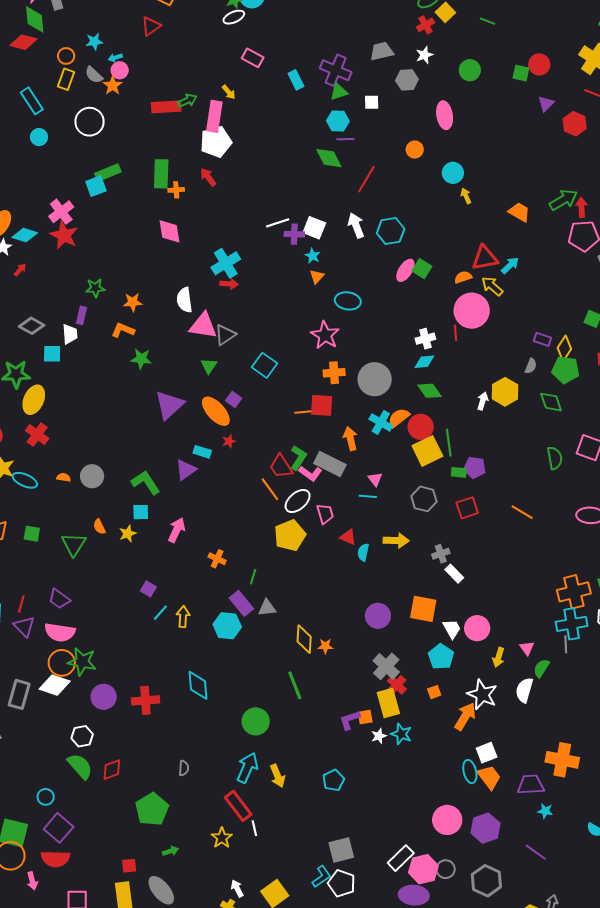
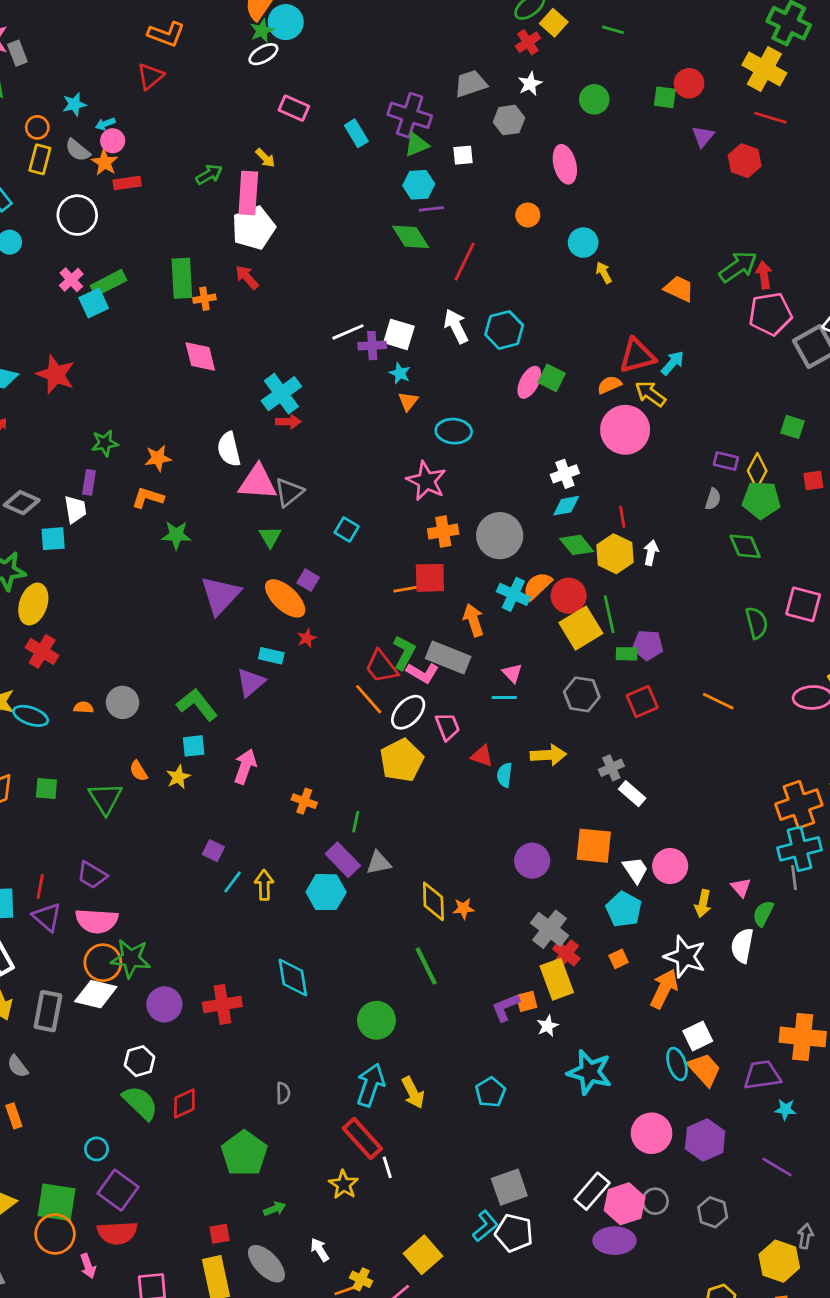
red rectangle: (166, 107) -> (127, 183), moved, size x0.7
pink cross: (61, 212) -> (71, 280), moved, size x0.7
red line: (456, 333) -> (622, 517), moved
cyan square: (264, 365) -> (347, 530), size x0.7
yellow hexagon: (505, 392) -> (615, 554), moved
cyan star: (401, 734) -> (590, 1072), moved, size x1.5
gray hexagon: (486, 881) -> (713, 1212), size x0.7
white arrow: (237, 888) -> (320, 1250), moved

